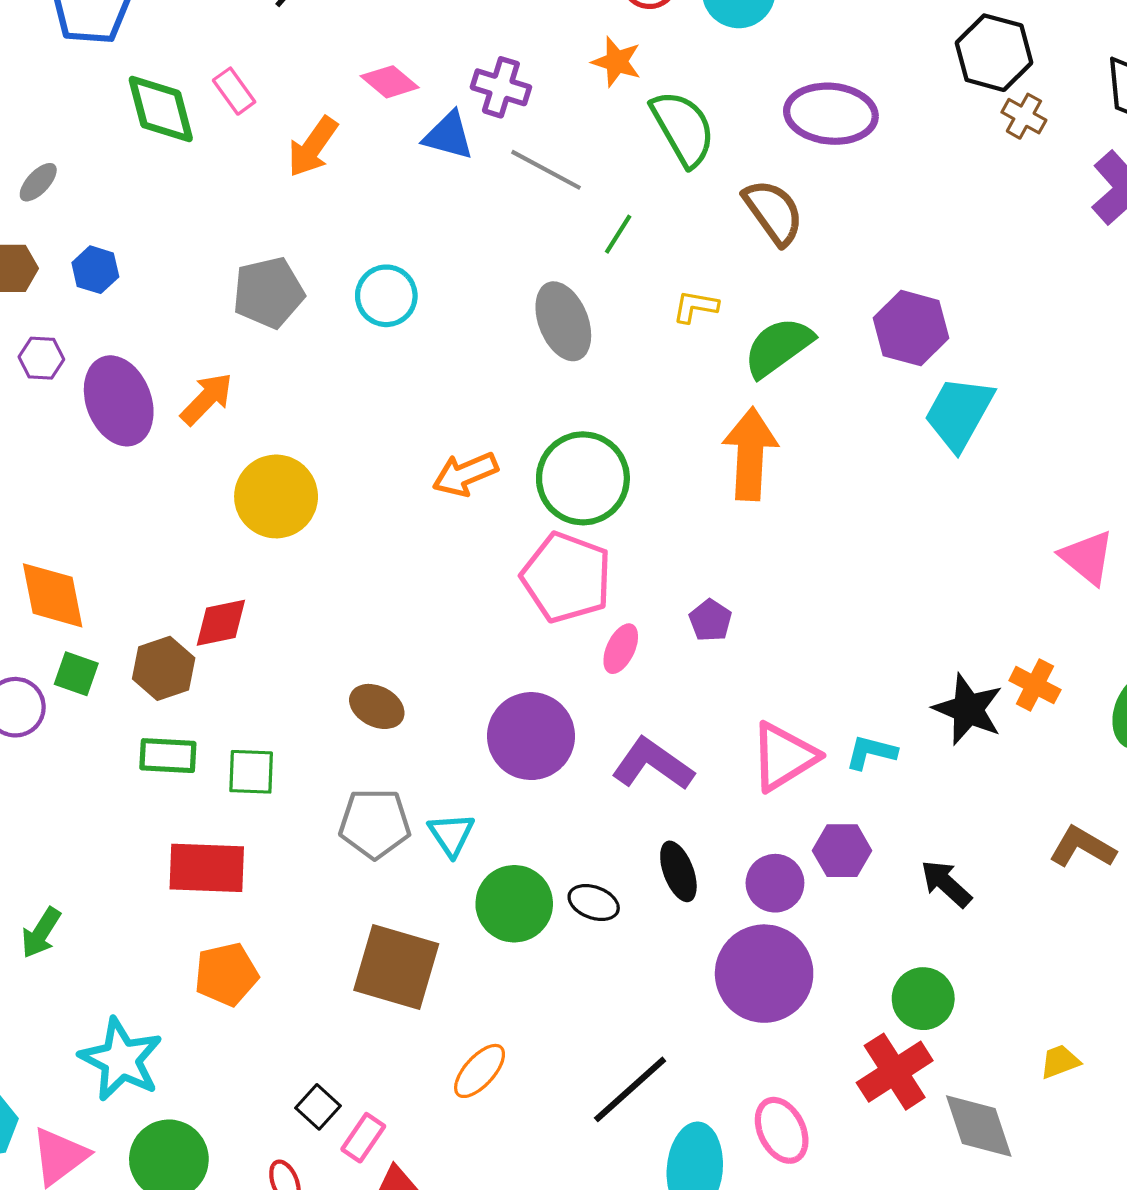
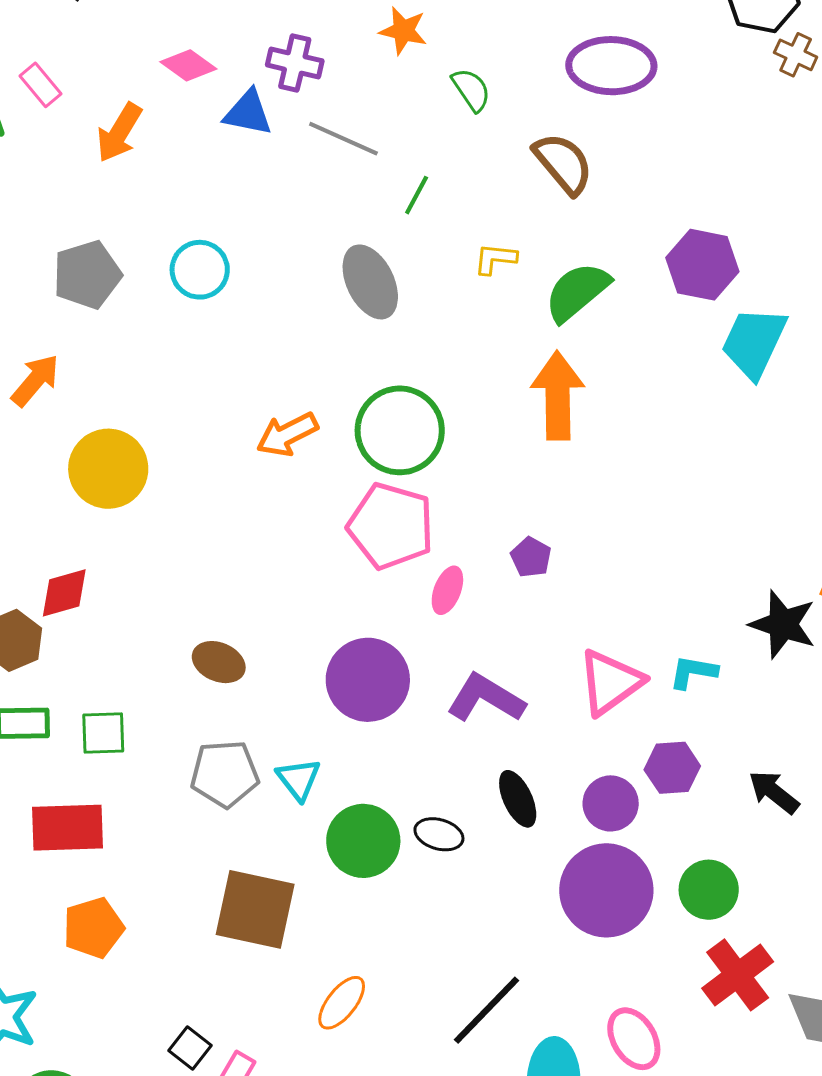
green semicircle: (683, 128) -> (471, 90), size x0.6
green circle: (923, 999) -> (709, 890), moved

